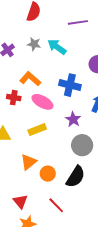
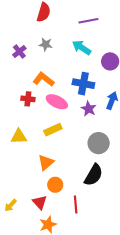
cyan arrow: (57, 47) -> (82, 48), moved
purple star: (73, 119) -> (89, 109), moved
orange circle: (48, 174) -> (55, 185), moved
red line: (56, 205) -> (76, 204), turned 42

